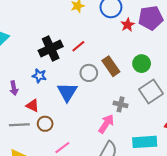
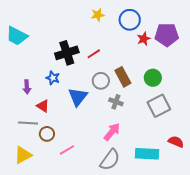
gray cross: (121, 104) -> (116, 102), moved
brown circle: (45, 124) -> (47, 134), moved

